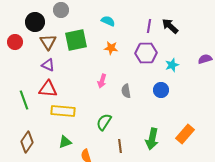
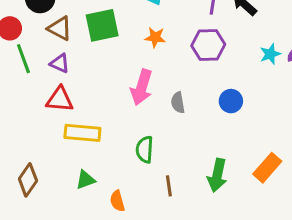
brown triangle: (48, 42) -> (60, 28), turned -30
cyan star: (172, 65) -> (270, 54), moved
pink arrow: (102, 81) -> (142, 87), size x1.6
green line: (24, 100) -> (23, 59), moved
green semicircle: (104, 122) -> (145, 150), turned -30

